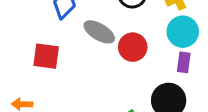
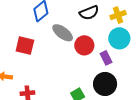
purple rectangle: (184, 62) -> (106, 58), moved, turned -40

